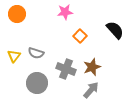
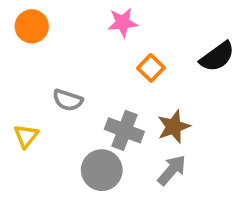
black semicircle: (115, 30) -> (217, 57), turned 96
yellow triangle: (14, 56) -> (26, 136), moved
gray circle: (37, 83) -> (102, 170), moved

